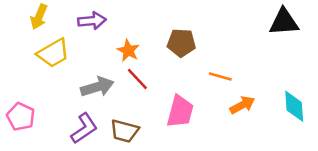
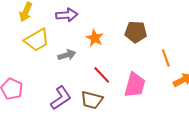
orange line: (220, 76) -> (166, 58), turned 54
red line: (137, 79) -> (102, 75), moved
gray arrow: (97, 87) -> (67, 55), moved, size x0.7

